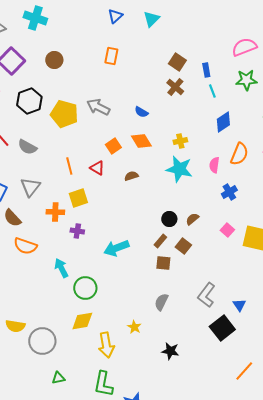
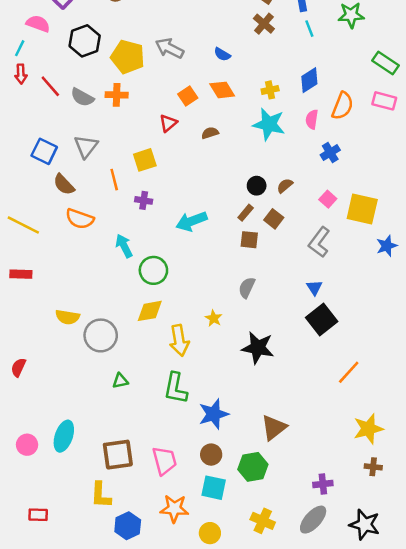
blue diamond: (223, 122) -> (309, 80), moved
orange line: (69, 166) -> (114, 180), moved
red triangle: (97, 168) -> (168, 123), turned 49
orange cross: (55, 212) -> (117, 95), moved
gray L-shape: (206, 295) -> (319, 242), moved
blue triangle: (239, 305) -> (314, 288), moved
black star: (170, 351) -> (258, 348), size x1.5

